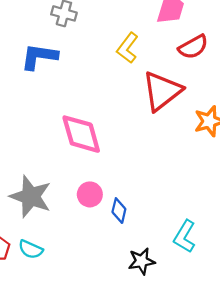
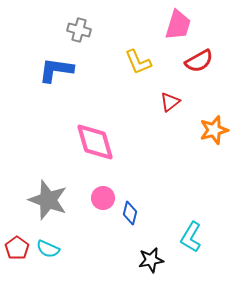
yellow L-shape: (128, 48) -> (138, 62), turned -60
red triangle: (162, 91) -> (170, 102), size x0.5

